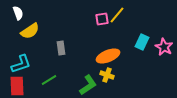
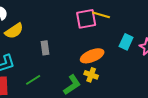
yellow line: (117, 15) -> (101, 15), turned 66
pink square: (102, 19) -> (86, 19), size x1.5

